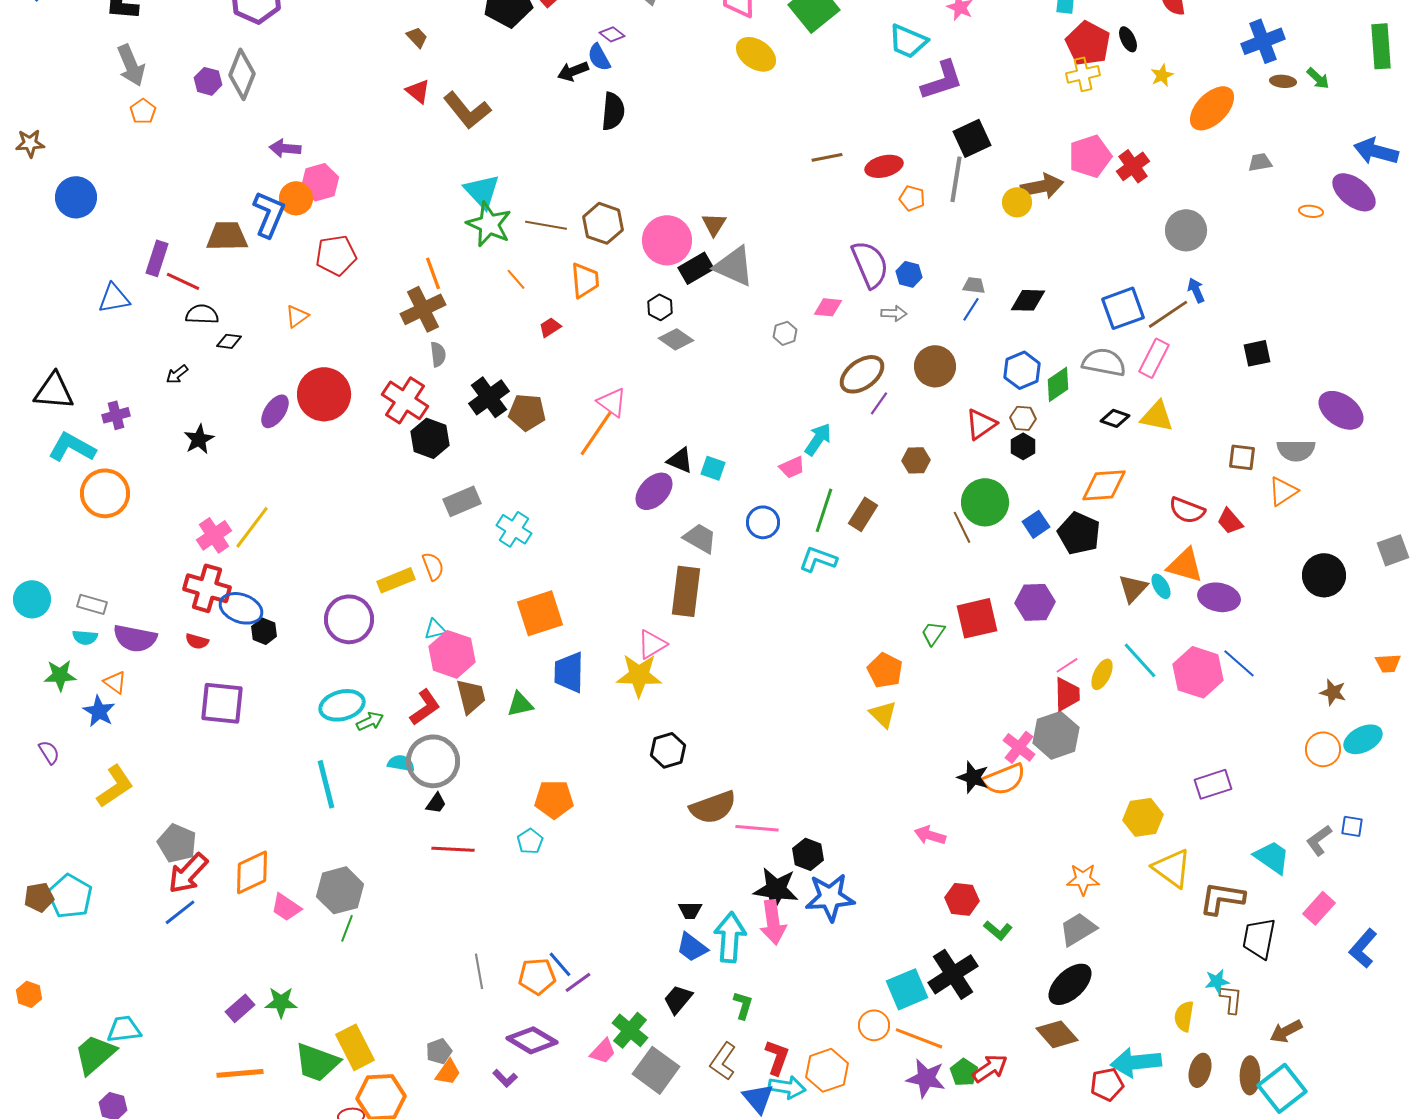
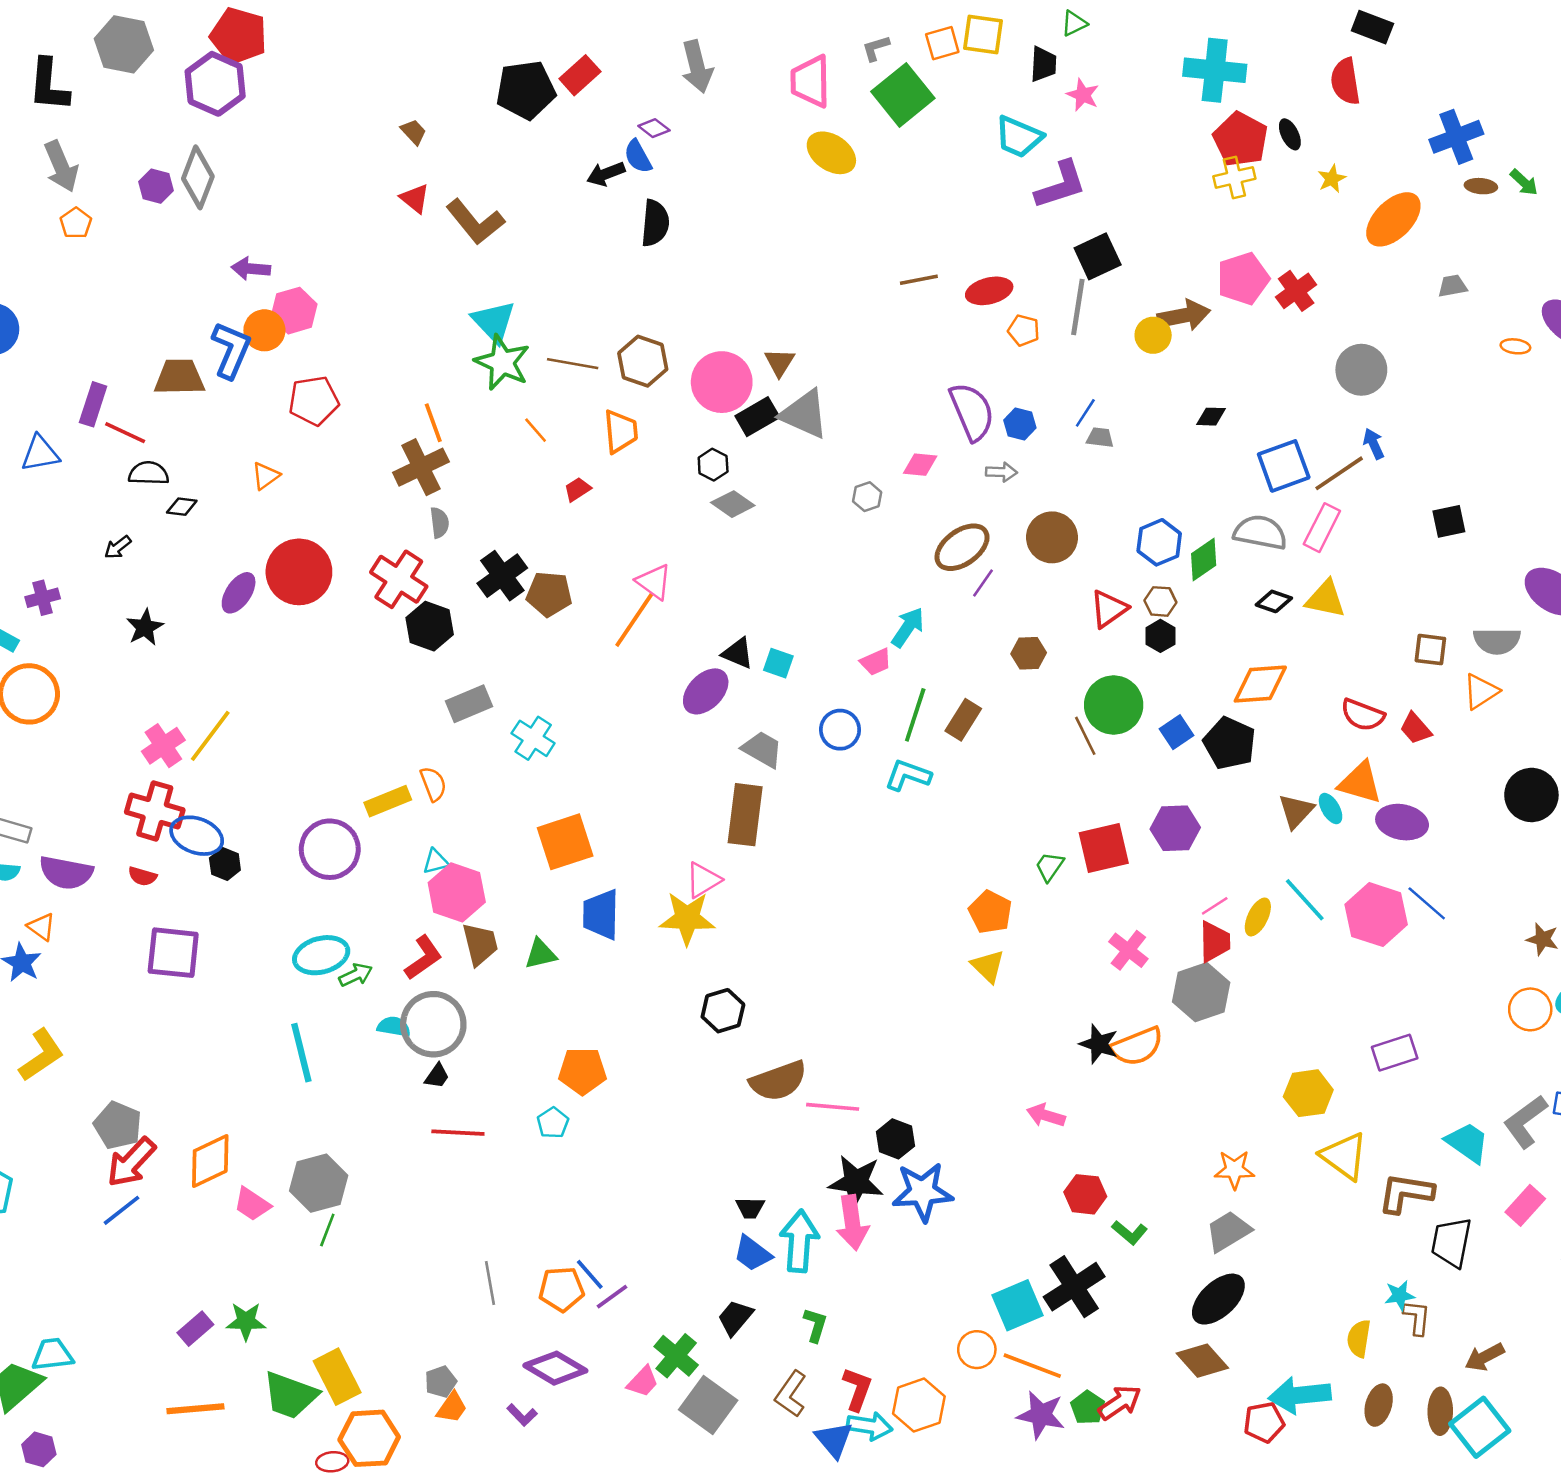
black diamond: (1028, 300) -> (1211, 417), moved, size x0.7
blue line: (971, 309) -> (1085, 413), moved
pink cross: (1019, 747) -> (1128, 950), moved
gray L-shape: (1319, 840) -> (1525, 1122), size x1.4

